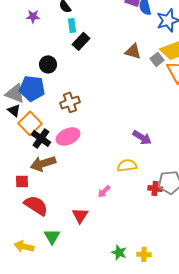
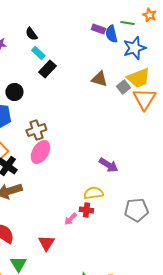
cyan rectangle: (72, 25) -> (38, 53), turned -40
pink ellipse: (68, 136) -> (40, 152), moved, turned -35
red cross: (155, 188) -> (86, 210), moved

